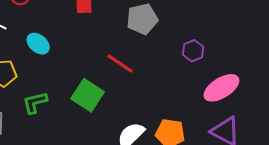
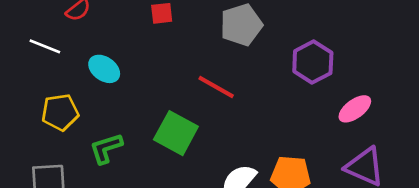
purple hexagon: (193, 51) -> (313, 62), size x1.4
pink ellipse: (221, 88) -> (355, 109), size x0.7

